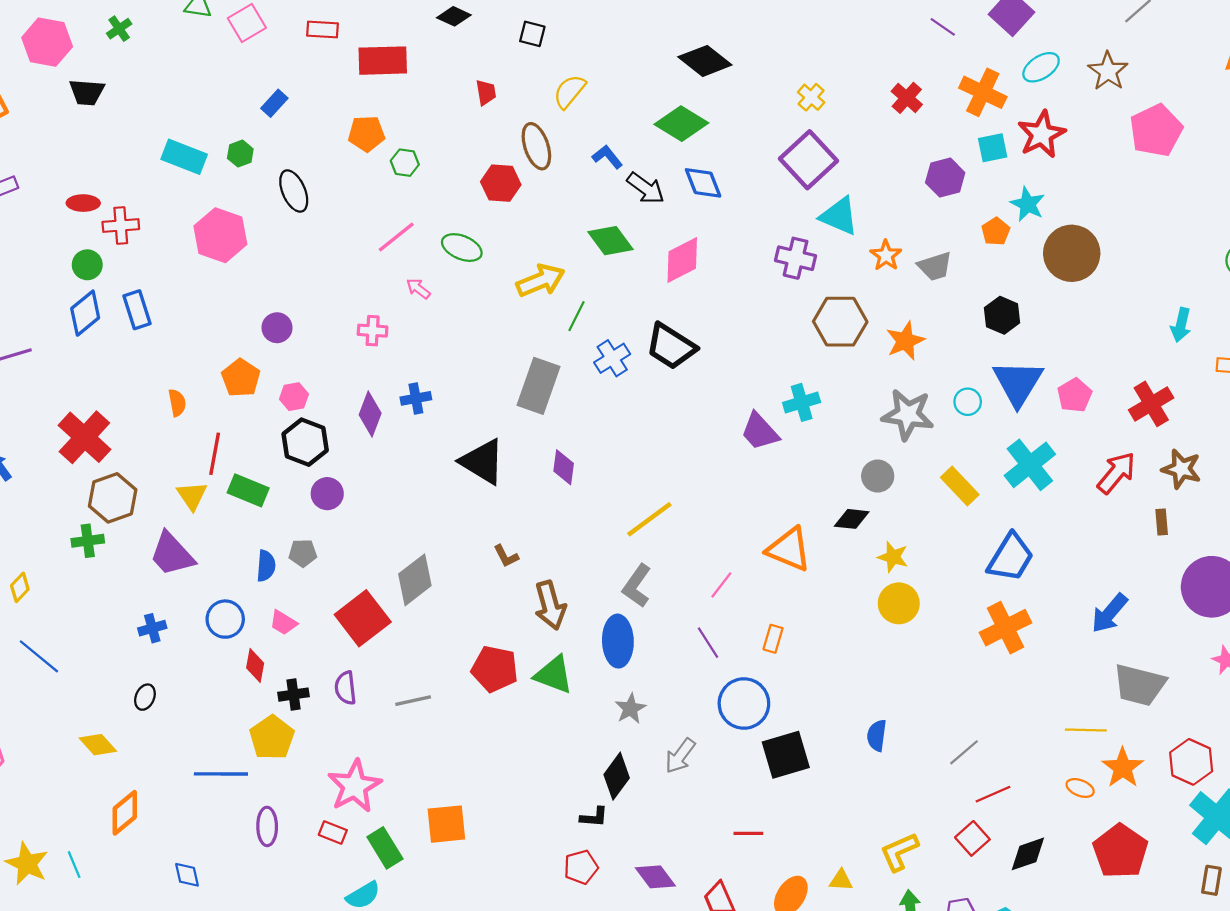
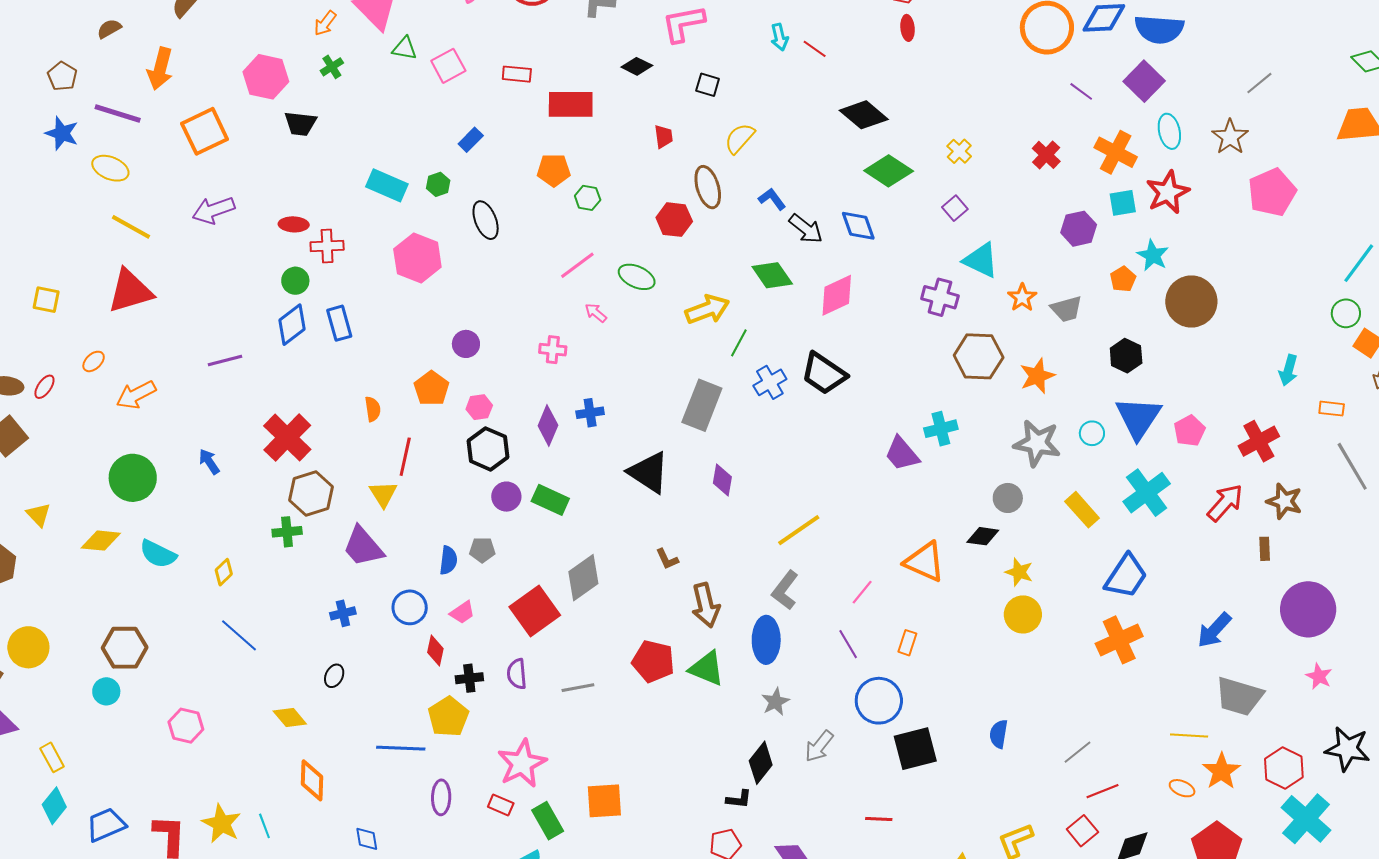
cyan ellipse: (1041, 67) -> (1169, 131), turned -72
green diamond: (681, 124) -> (889, 171), moved
purple square: (808, 160) -> (955, 208), size x0.5
green rectangle: (248, 490) -> (550, 500), moved
pink trapezoid: (283, 623) -> (462, 612), turned -68
orange diamond: (125, 813) -> (312, 780), turned -51

